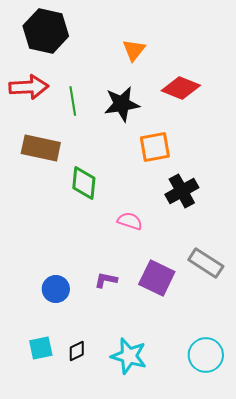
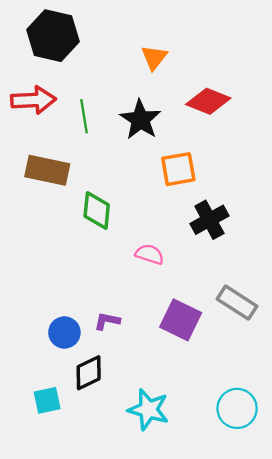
black star: (122, 104) -> (140, 120), turned -30
purple L-shape: (106, 280) -> (107, 321), moved
black diamond: (77, 351) -> (89, 373), moved, size x1.5

